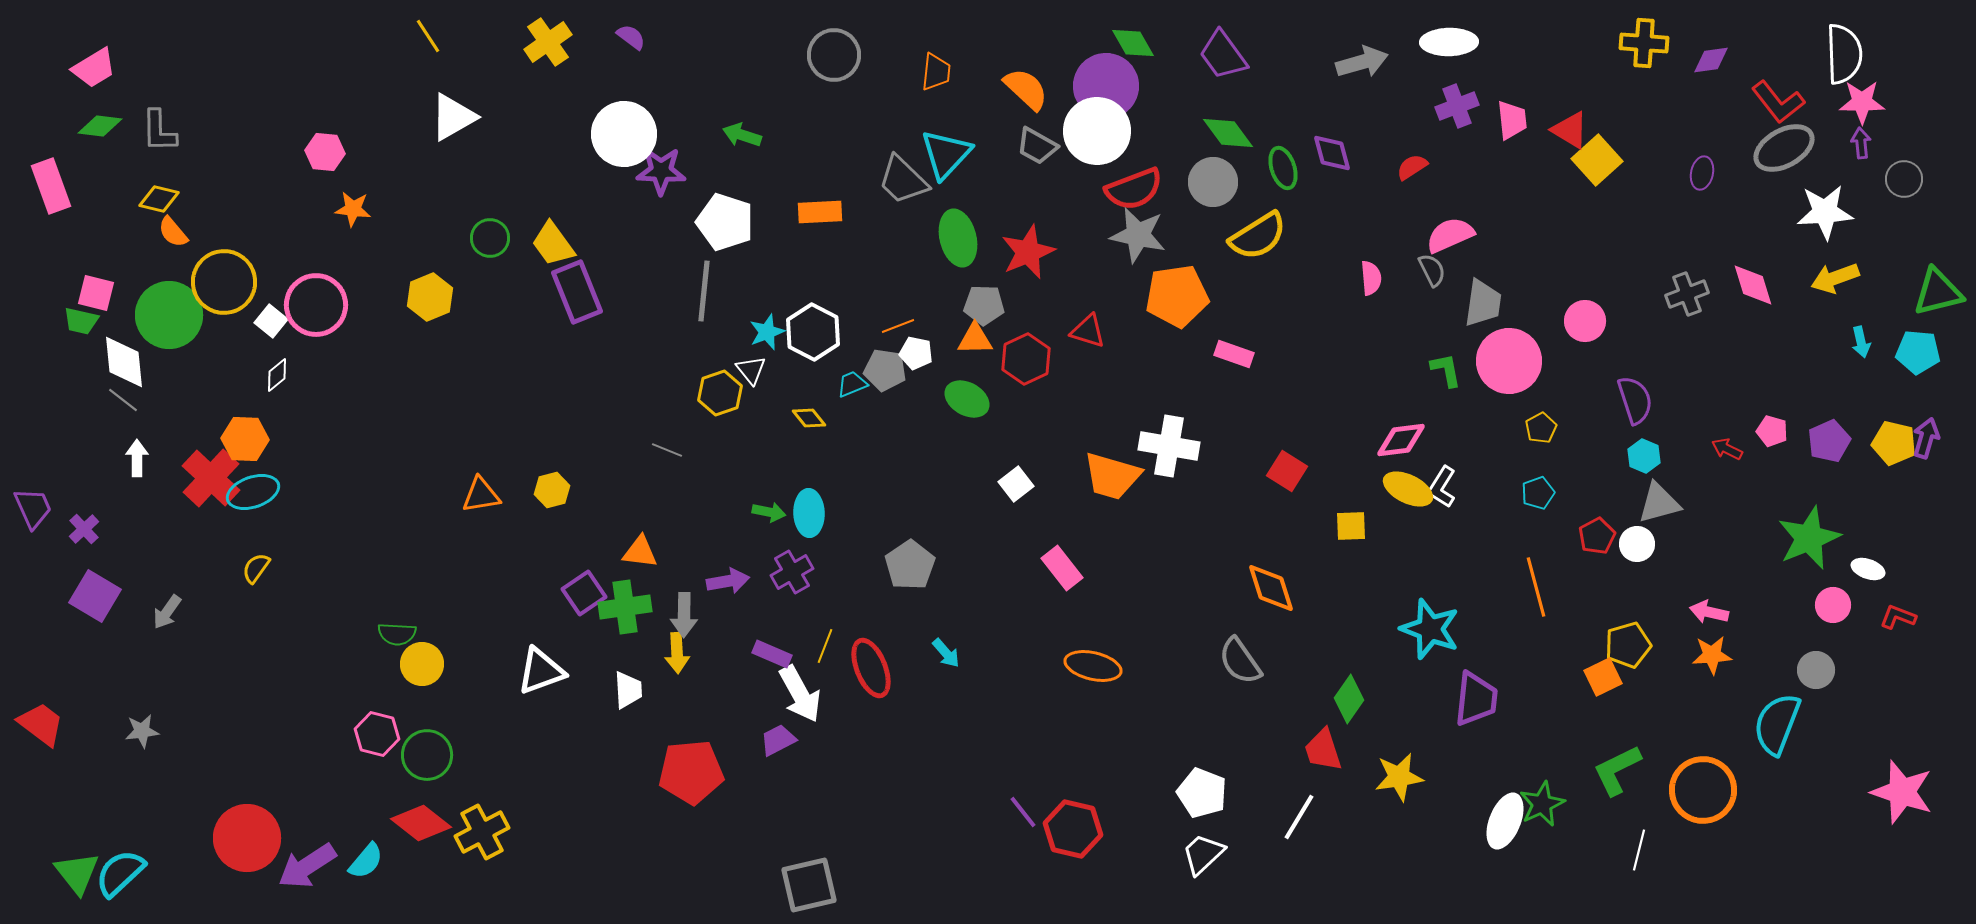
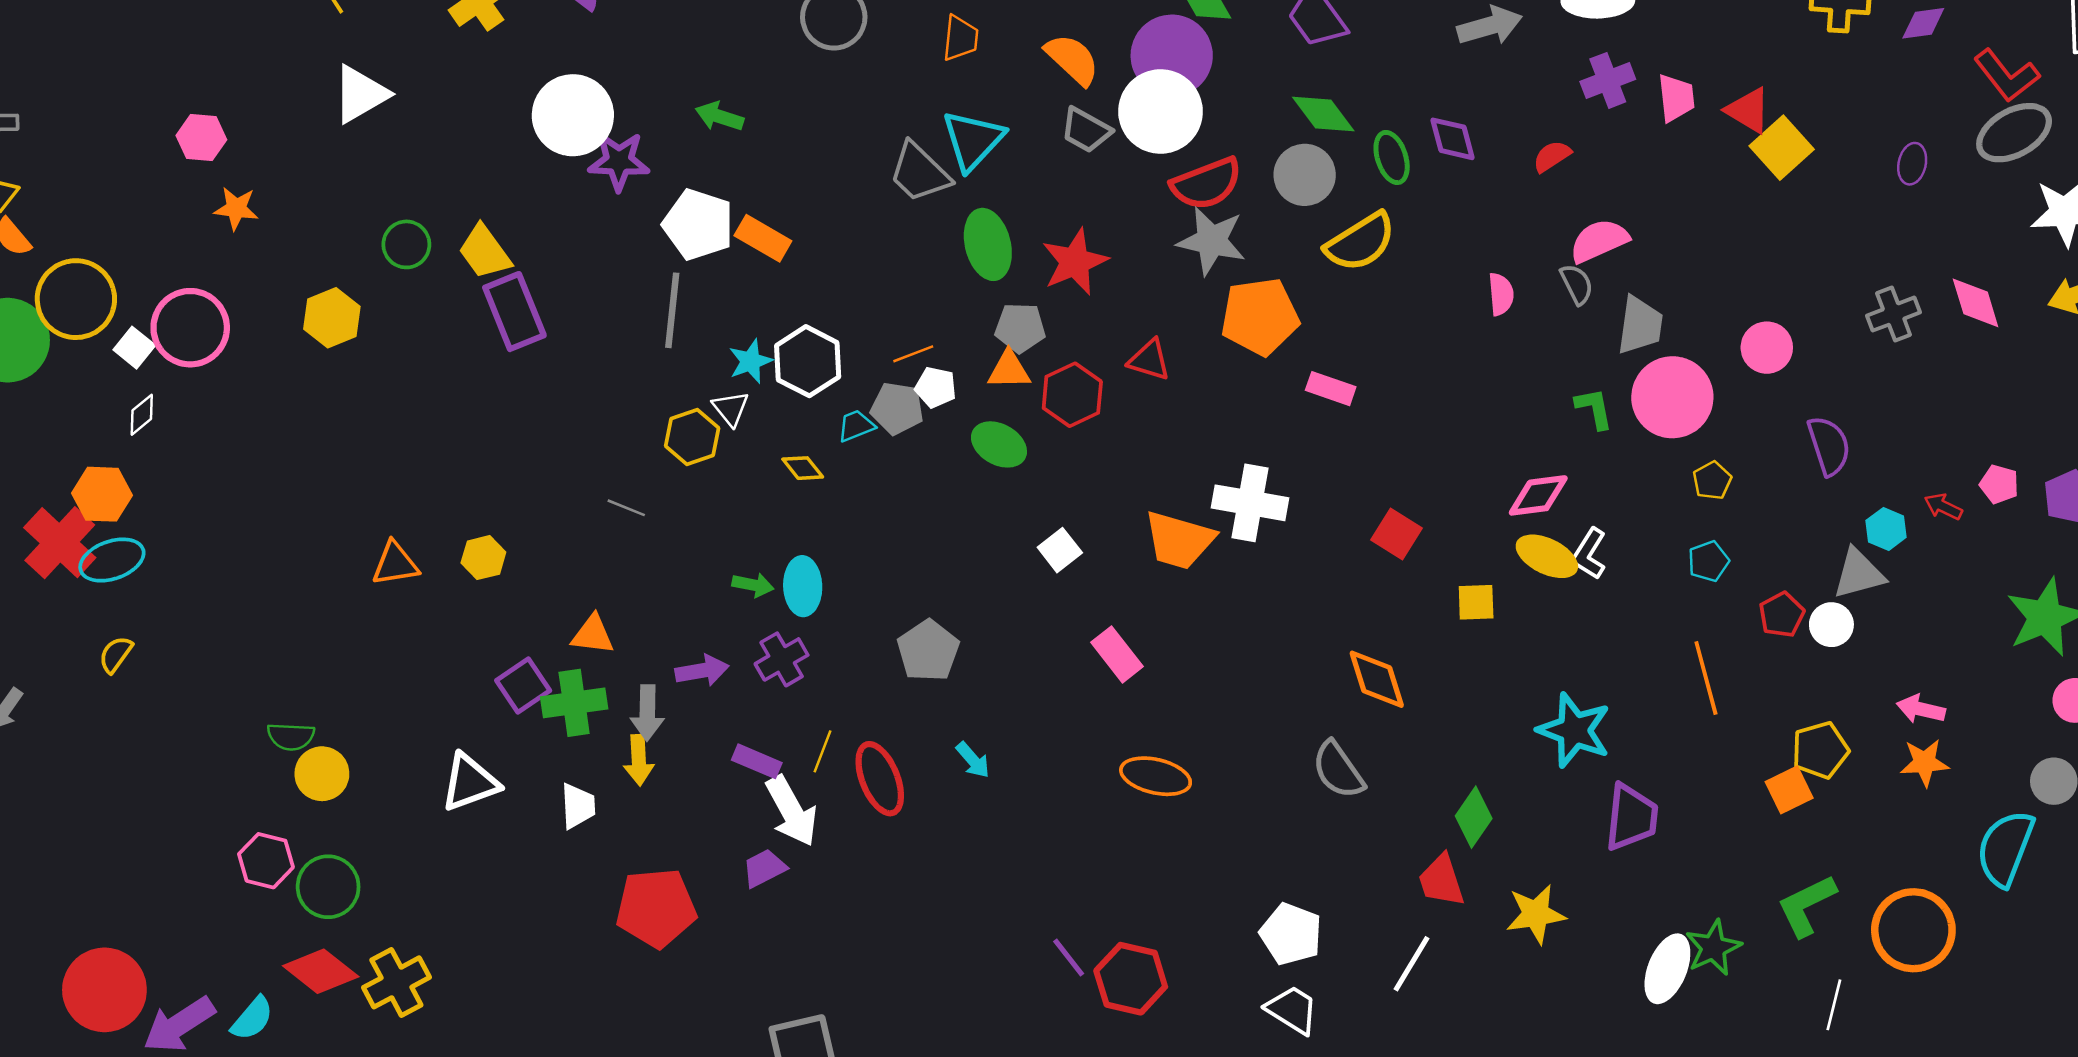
orange rectangle: (820, 212) -> (763, 238), moved, turned 33
cyan hexagon: (1644, 456) -> (1886, 529), moved
white trapezoid: (1203, 854) -> (1292, 1010), turned 75

